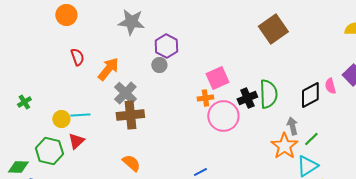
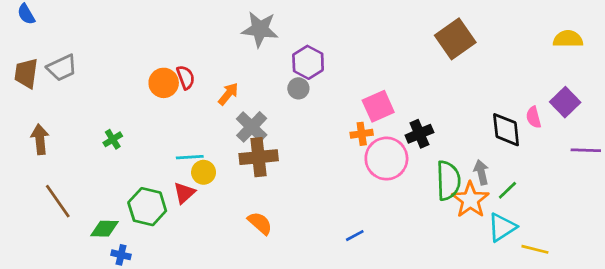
orange circle: (66, 15) -> (164, 83), moved
orange arrow: (108, 69) -> (228, 94), size x0.7
green semicircle: (268, 94) -> (448, 181), moved
black diamond: (310, 95) -> (506, 130), turned -68
yellow circle: (61, 119) -> (204, 172), moved

